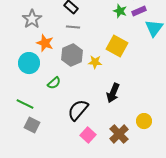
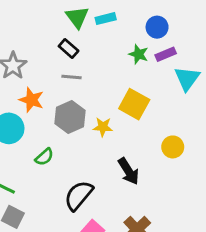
black arrow: (113, 93) -> (129, 171), turned -54
yellow circle: (144, 121) -> (173, 147), moved

